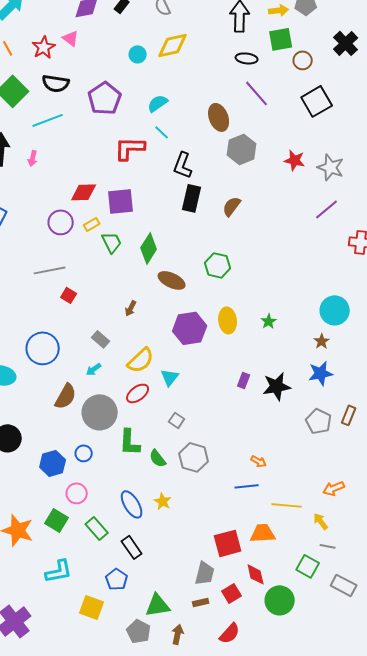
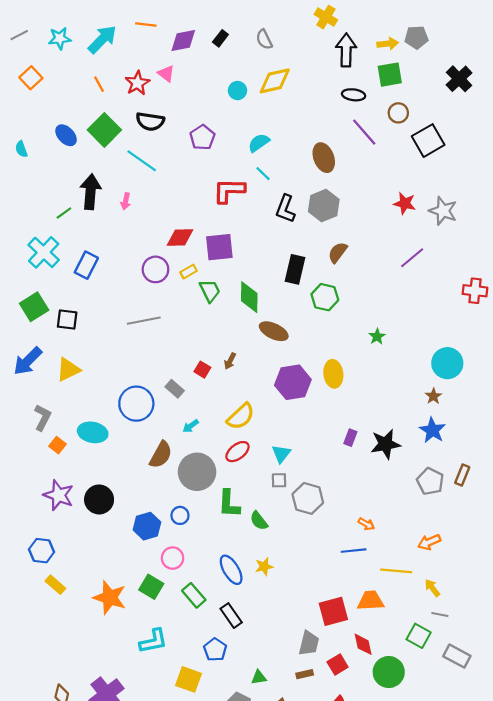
brown circle: (303, 60) -> (398, 113), moved
purple pentagon: (105, 98) -> (202, 137), size x0.7
cyan line: (48, 120) -> (142, 161), turned 56
gray hexagon: (242, 149) -> (324, 206), moved
black rectangle: (192, 198) -> (295, 269), moved
purple line: (327, 209) -> (412, 258), moved
green diamond: (149, 248) -> (249, 297), turned -32
green hexagon: (218, 265) -> (325, 297), moved
red square: (69, 295) -> (202, 370), moved
green star: (269, 321) -> (377, 337), moved
gray rectangle: (101, 339) -> (175, 389), moved
blue star: (321, 373) -> (432, 430), turned -30
cyan triangle: (170, 377) -> (281, 454), moved
gray square: (177, 420) -> (279, 480), turned -35
gray hexagon: (194, 457) -> (308, 498), moved
orange arrow: (334, 488) -> (429, 542), moved
yellow star: (163, 501) -> (264, 567), turned 30
green triangle: (158, 605) -> (259, 677), size x0.6

